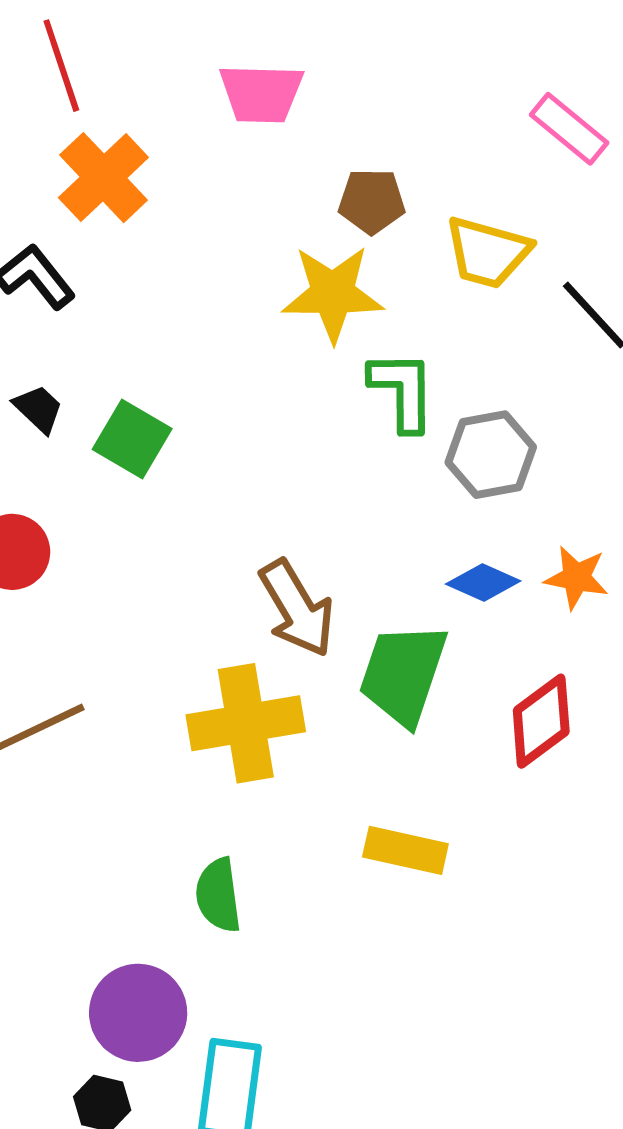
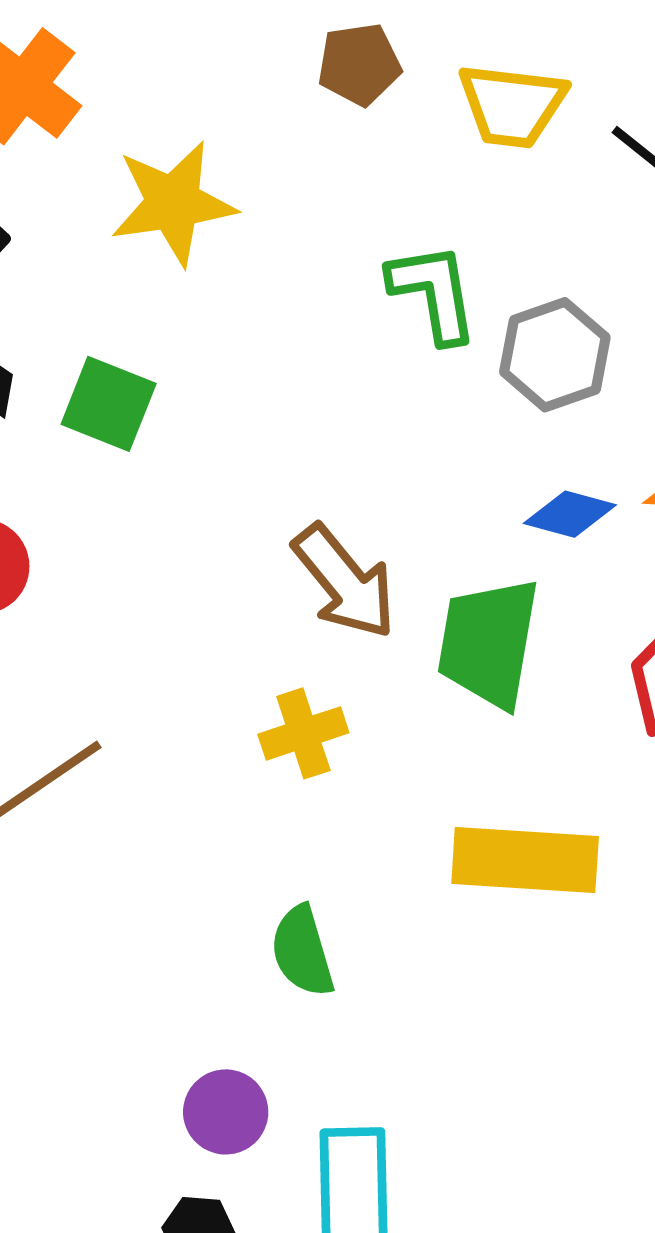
yellow star: (333, 294) -> (173, 203), moved
yellow cross: (246, 723) -> (303, 733), size x0.6
yellow rectangle: (405, 850) -> (525, 860), size x1.4
purple circle: (138, 1013) -> (226, 1112), size x0.7

